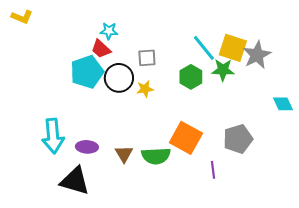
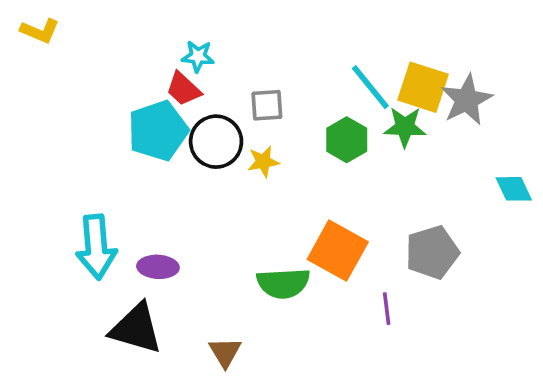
brown triangle: (124, 154) -> (225, 352), moved

